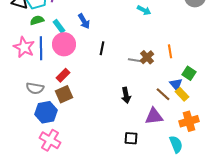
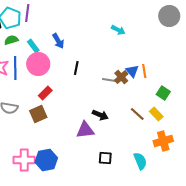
red rectangle: (63, 75) -> (45, 93), moved
blue triangle: (176, 84) -> (132, 71), moved
black arrow: (126, 95) -> (100, 115), turned -56
blue hexagon: (46, 112) -> (46, 160), moved
purple triangle: (154, 116) -> (85, 130), moved
pink cross: (50, 140) -> (24, 160), turned -30
cyan semicircle: (176, 144) -> (140, 161), moved

